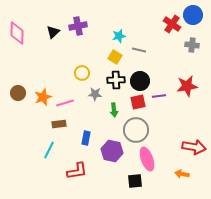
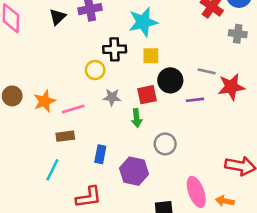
cyan star: (119, 36) -> (143, 22), size x1.6
gray line: (139, 50) -> (207, 71), moved
yellow square: (115, 57) -> (151, 56), moved, turned -32
black cross: (116, 80) -> (115, 49), moved
red square: (138, 102) -> (147, 95), moved
gray circle: (136, 130) -> (165, 144), size x0.7
pink ellipse: (147, 159) -> (196, 192), moved

